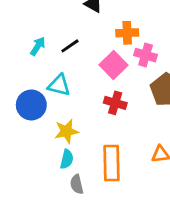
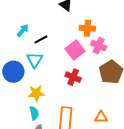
black line: (70, 46) -> (41, 39), moved
cyan triangle: (59, 85) -> (35, 60), turned 42
cyan semicircle: (67, 159) -> (34, 113), turned -32

